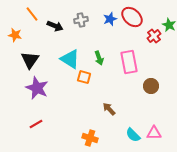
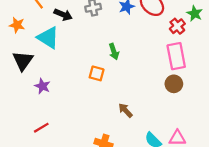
cyan triangle: (70, 59) -> (48, 38), moved
black triangle: (30, 60) -> (23, 61), moved
pink rectangle: (129, 62) -> (176, 56), moved
purple star: (37, 88) -> (42, 86), size x0.6

